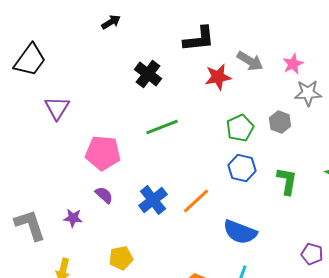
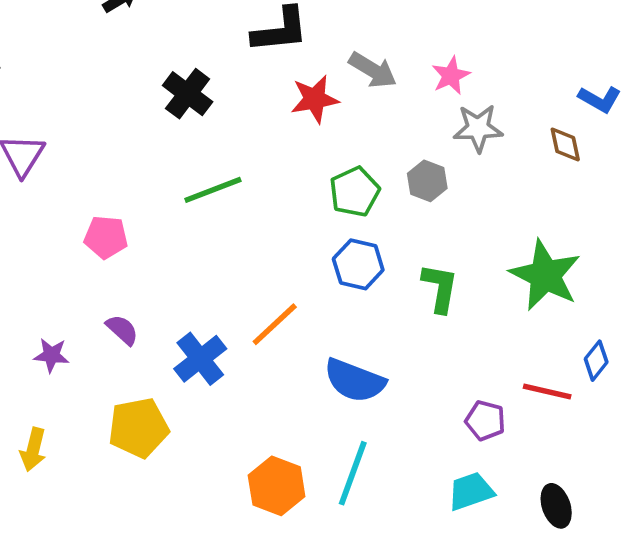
pink pentagon: (103, 153) -> (106, 237), size x0.7
purple semicircle: (104, 195) -> (122, 330), moved
blue cross: (153, 200) -> (200, 359), moved
yellow pentagon: (121, 258) -> (139, 428), size x1.4

